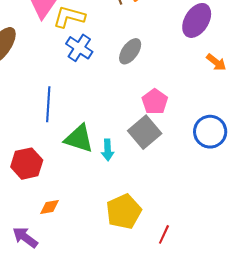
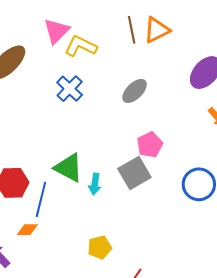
blue cross: (79, 48) -> (70, 89), moved
blue line: (48, 104) -> (41, 199), moved
yellow pentagon: (124, 211) -> (100, 247), size x0.7

